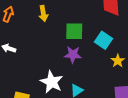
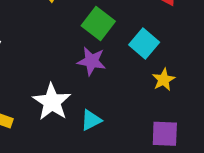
green square: (74, 31) -> (98, 23), turned 30

